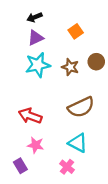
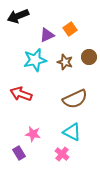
black arrow: (34, 17) -> (18, 16), moved, size x1.5
purple triangle: (36, 38) -> (47, 35), moved
red arrow: (30, 116) -> (21, 94), moved

